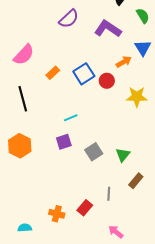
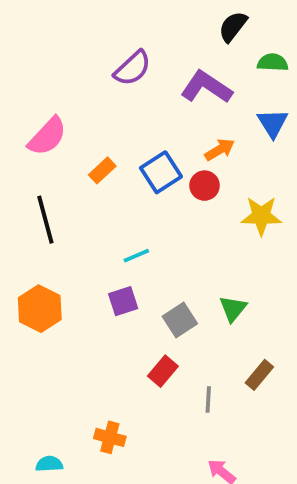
green semicircle: (143, 16) -> (273, 62), turned -56
orange arrow: (124, 62) -> (220, 150), moved
green triangle: (123, 155) -> (233, 309), moved
red rectangle: (85, 208) -> (163, 371), moved

